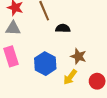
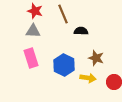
yellow arrow: (70, 77) -> (88, 78), turned -119

